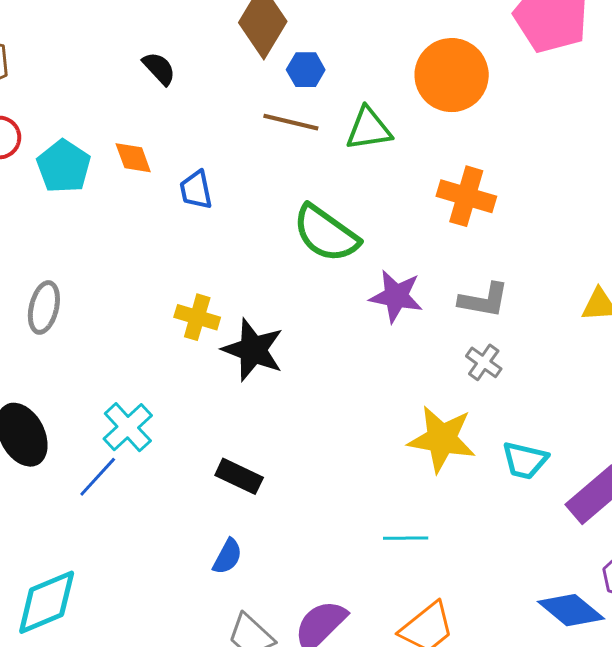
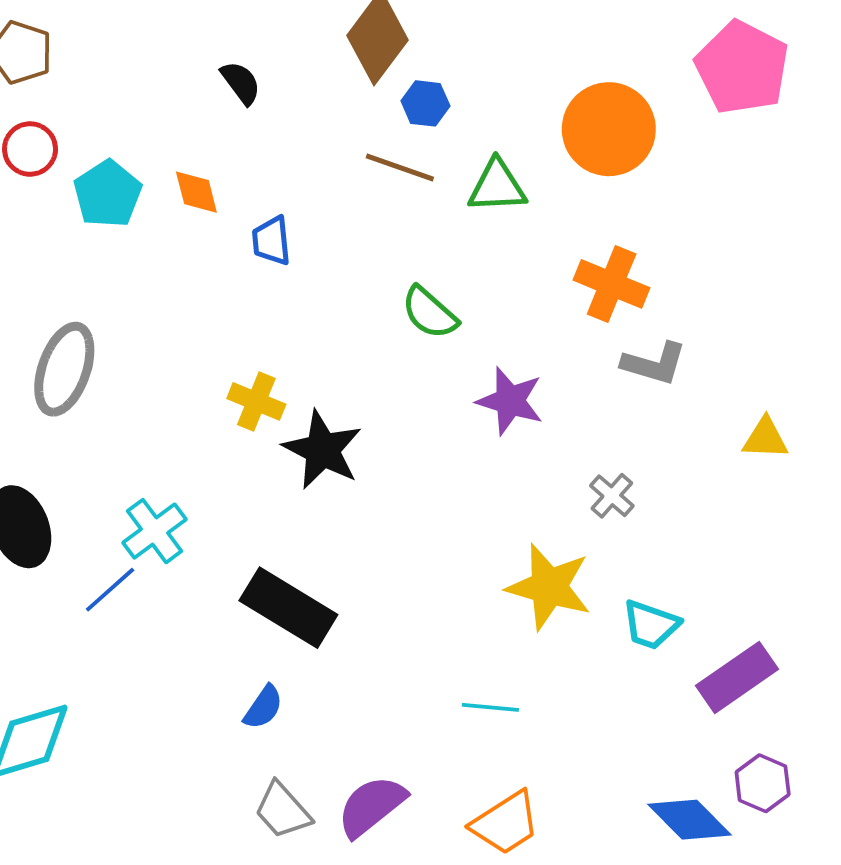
green semicircle: (326, 234) -> (430, 313), size x0.7
gray L-shape: (484, 300) -> (654, 364), moved
gray ellipse: (44, 307) -> (64, 369), size x1.4
black rectangle: (239, 476) -> (288, 608), size x1.6

